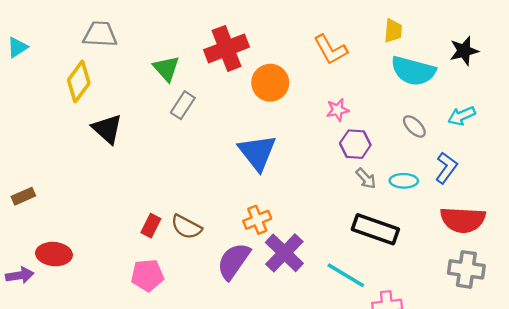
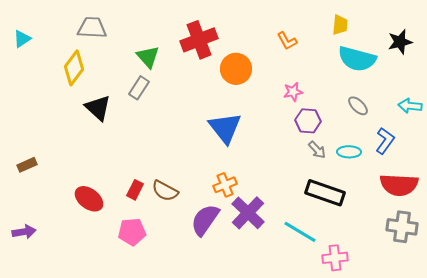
orange L-shape: (330, 50) -> (287, 41), size x0.7
gray rectangle: (183, 105) -> (139, 88), moved
cyan arrow: (462, 116) -> (410, 106), moved, turned 30
red ellipse: (54, 254) -> (89, 199), moved, turned 32

